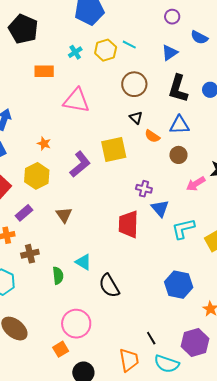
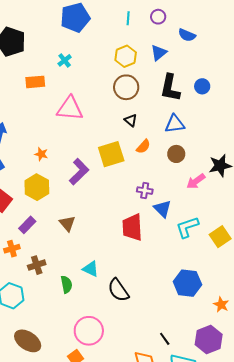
cyan line: (129, 45) -> (128, 18), moved, turned 72
yellow hexagon: (106, 50) -> (126, 56), moved
orange semicircle: (152, 136) -> (143, 147), moved, turned -77

